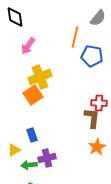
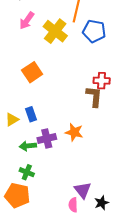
yellow cross: (40, 77) -> (55, 31), moved, turned -30
orange star: (97, 147) -> (74, 132), moved, turned -30
yellow triangle: (14, 150) -> (12, 120), moved

